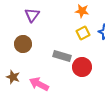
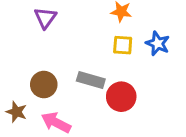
yellow square: (83, 33) -> (123, 45), turned 32
brown circle: (23, 44) -> (44, 85), moved

